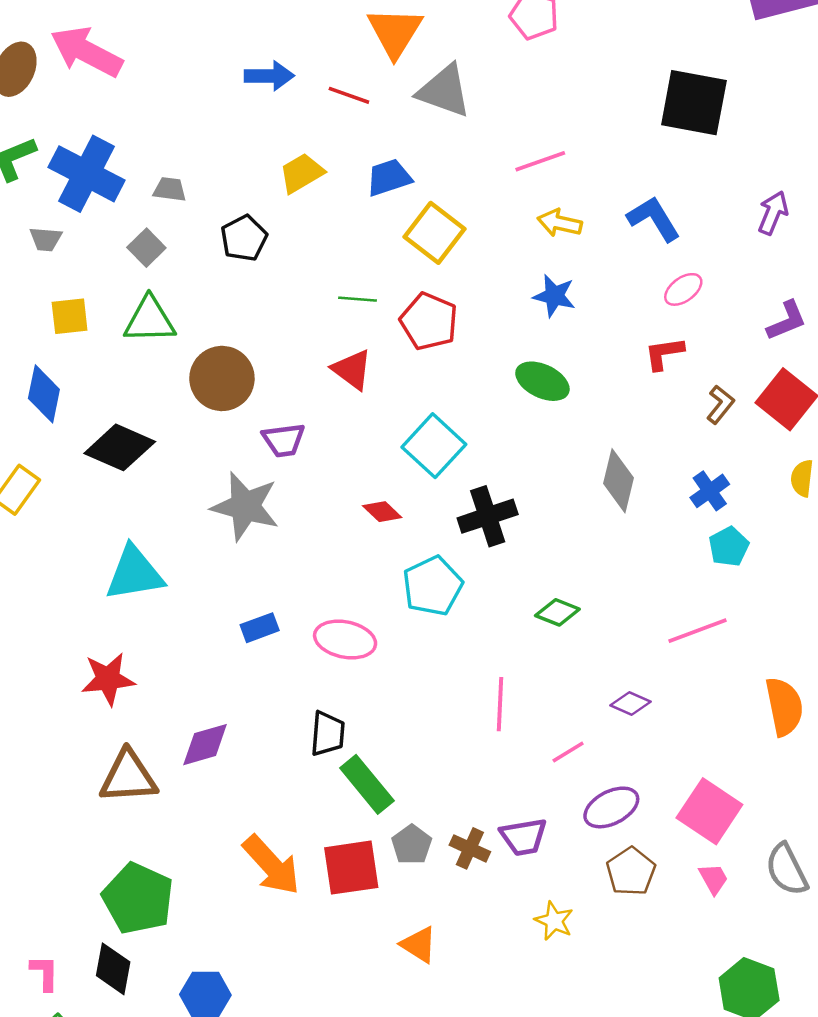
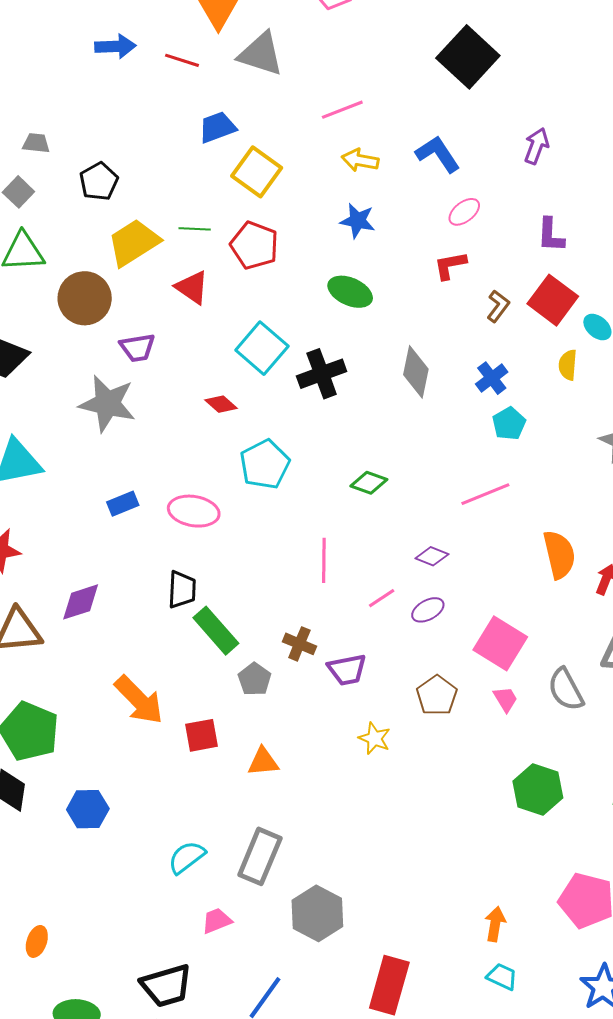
black square: (694, 103) -> (468, 57), turned 34
yellow trapezoid: (302, 173) -> (134, 243), moved, size x1.4
purple L-shape: (787, 321) -> (551, 235), turned 117
black cross: (488, 516) -> (322, 374), moved
purple ellipse: (611, 807) -> (428, 610), moved, size x0.7
brown cross: (470, 848) -> (299, 644), moved
red square: (351, 868) -> (201, 735), moved, size x0.7
orange triangle: (419, 945) -> (263, 762), turned -36

